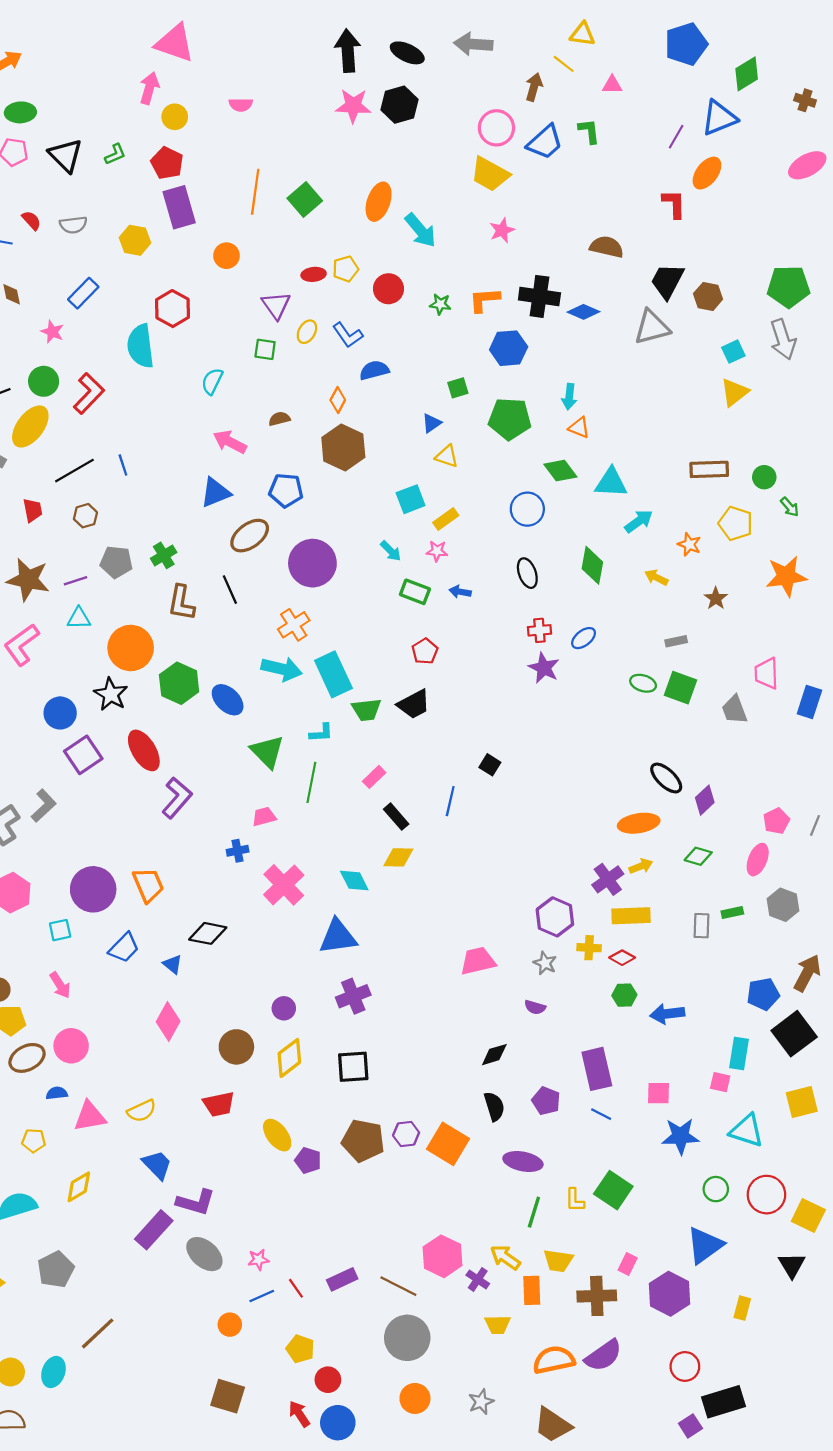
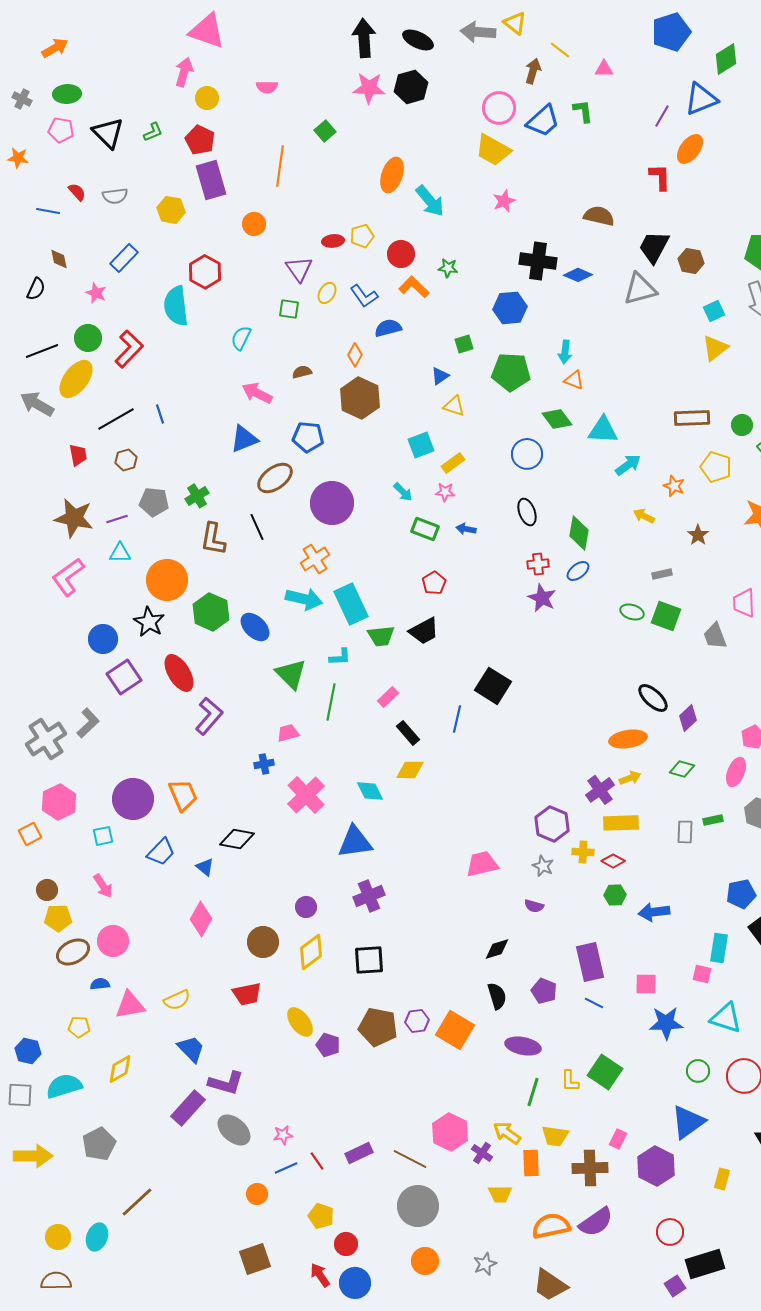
yellow triangle: (582, 34) -> (515, 23), moved, turned 30
green square: (305, 199) -> (325, 131), moved, size x0.7
orange L-shape: (484, 300) -> (414, 287), moved, turned 48
green diamond: (592, 565) -> (579, 533), moved
black square: (490, 765) -> (493, 686), size x1.8
brown square: (228, 1396) -> (255, 1259), turned -36

